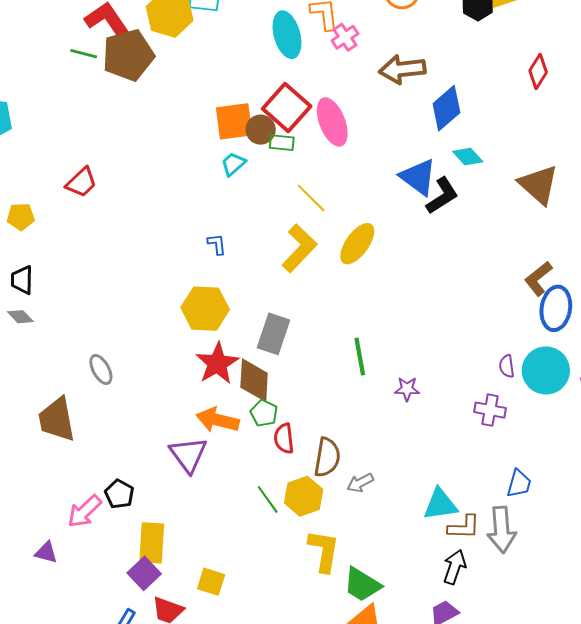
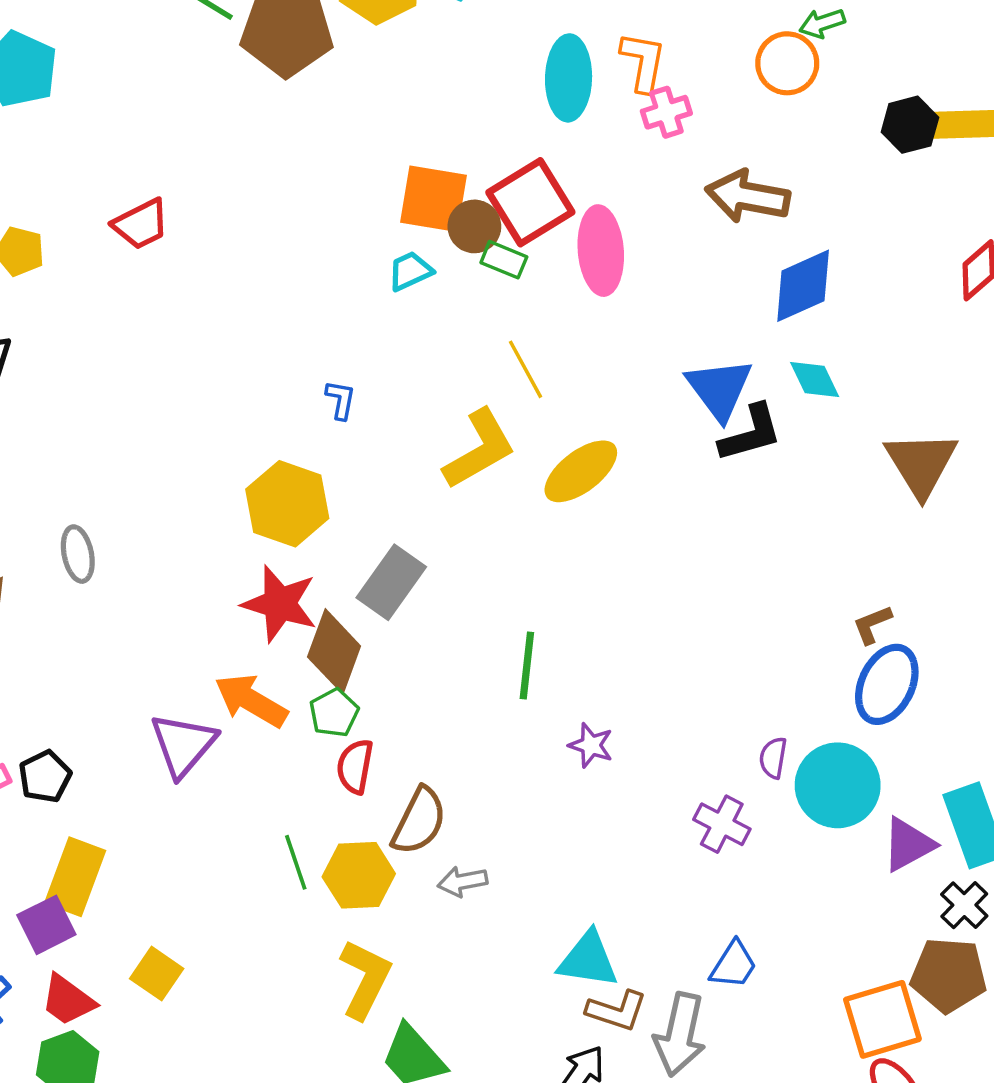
brown L-shape: (538, 279) -> (872, 624), size x0.7
red star: (217, 363) -> (280, 604), turned 30

